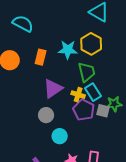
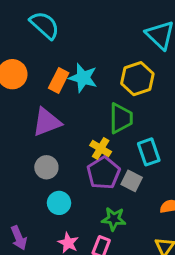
cyan star: (68, 50) -> (83, 78), moved
purple triangle: (53, 89) -> (47, 122), moved
cyan rectangle: (93, 92) -> (149, 152), moved
green star: (114, 104) -> (114, 219), moved

